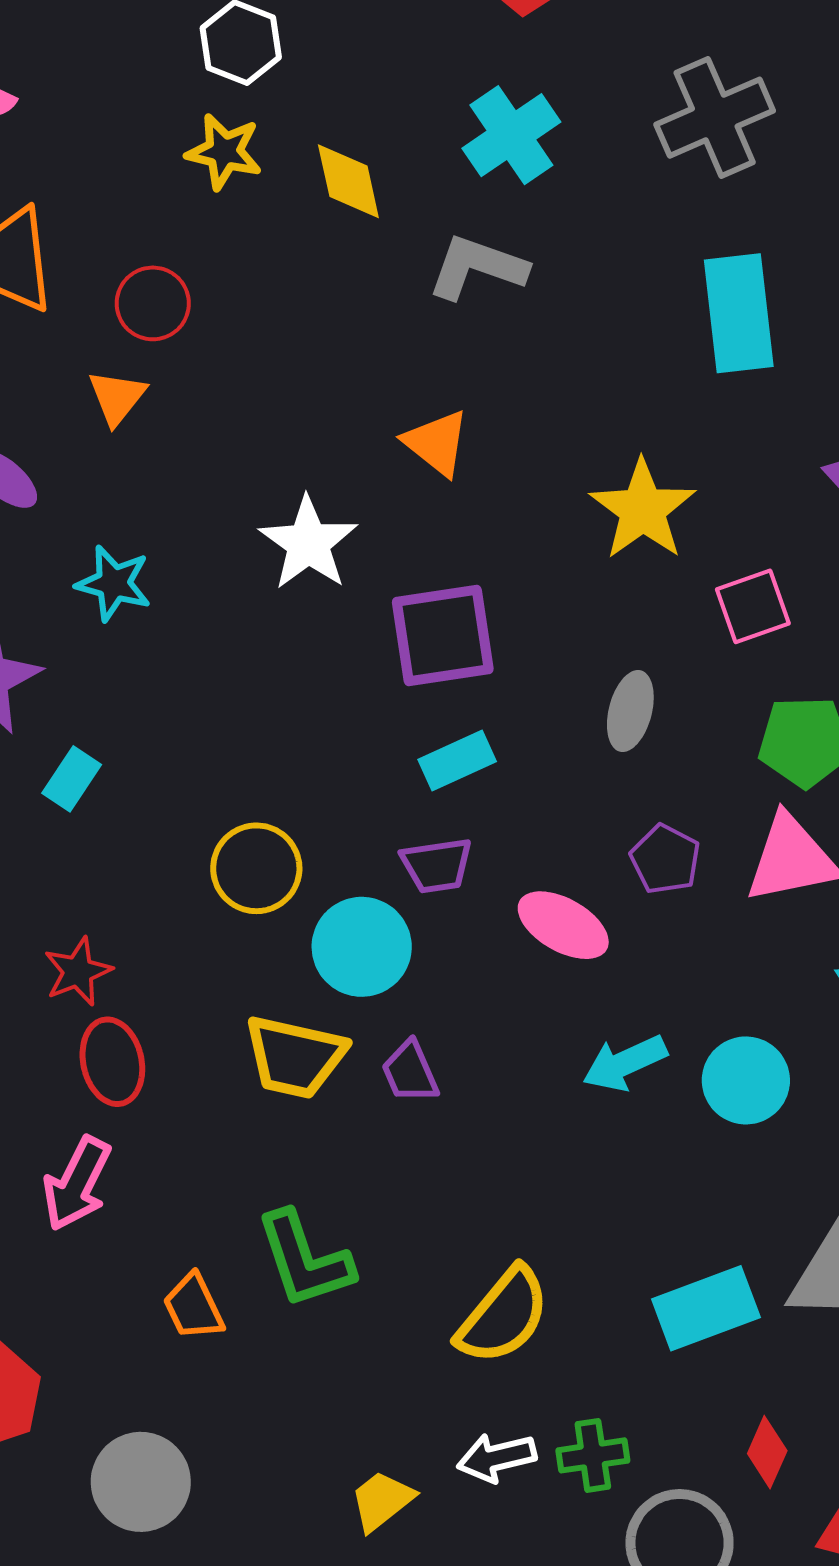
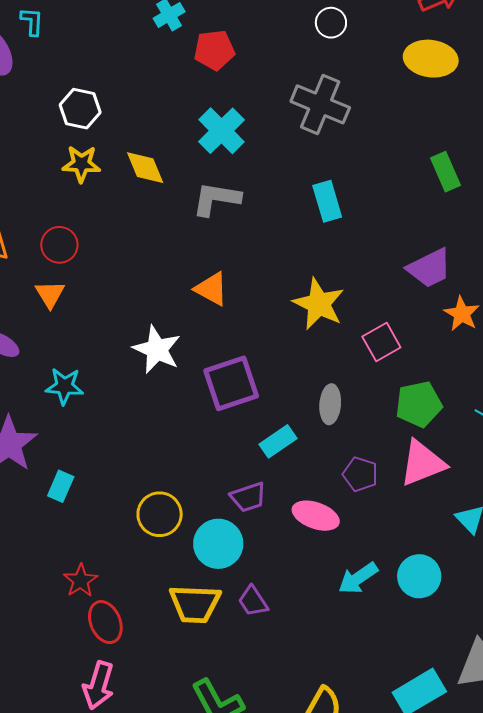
gray cross: (715, 118) -> (320, 104), turned -34
cyan rectangle: (739, 313) -> (327, 201), moved, size x0.7
cyan rectangle: (457, 760) -> (278, 441), moved

